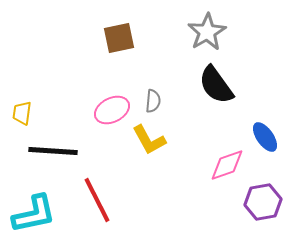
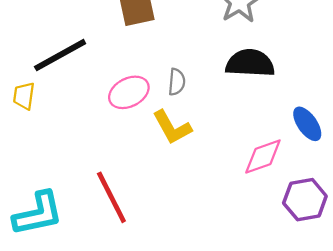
black semicircle: (216, 85) -> (250, 63), turned 129
black line: (53, 151) -> (60, 55), moved, turned -33

